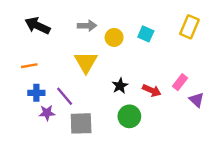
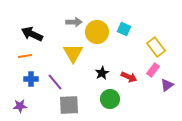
black arrow: (38, 26) -> (32, 34), moved
yellow rectangle: (189, 27) -> (156, 47), moved, turned -60
yellow circle: (114, 37) -> (97, 32), size x1.5
purple triangle: (196, 100) -> (167, 85), turned 40
purple star: (47, 113) -> (20, 106), moved

